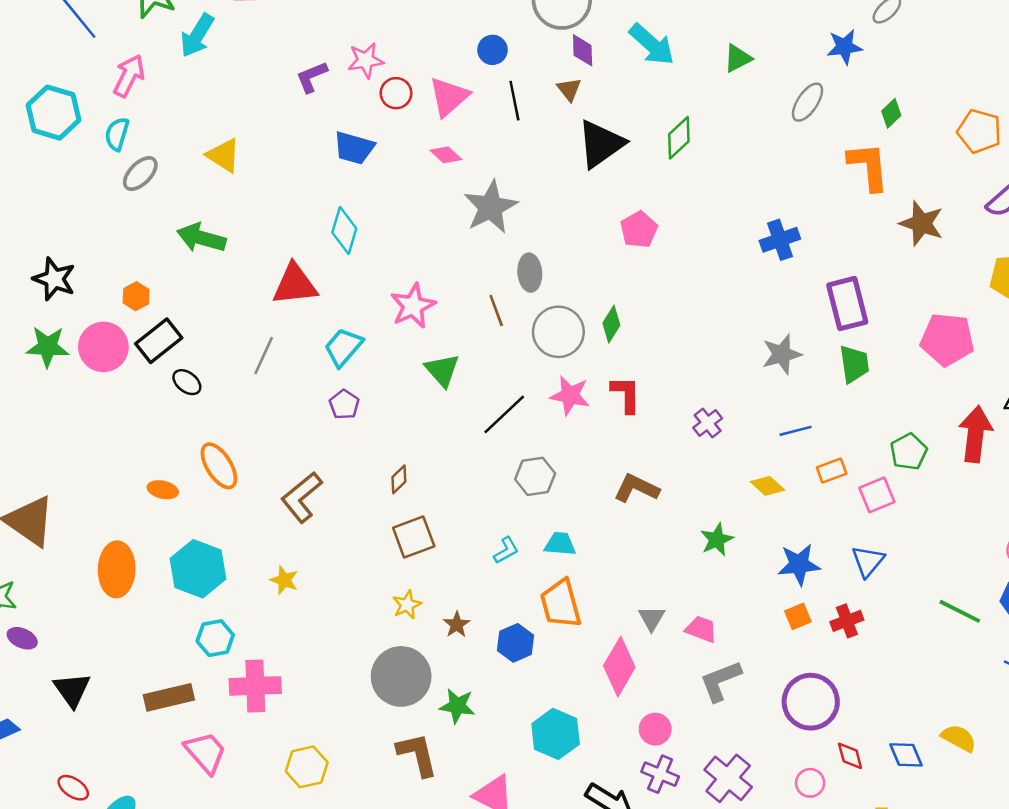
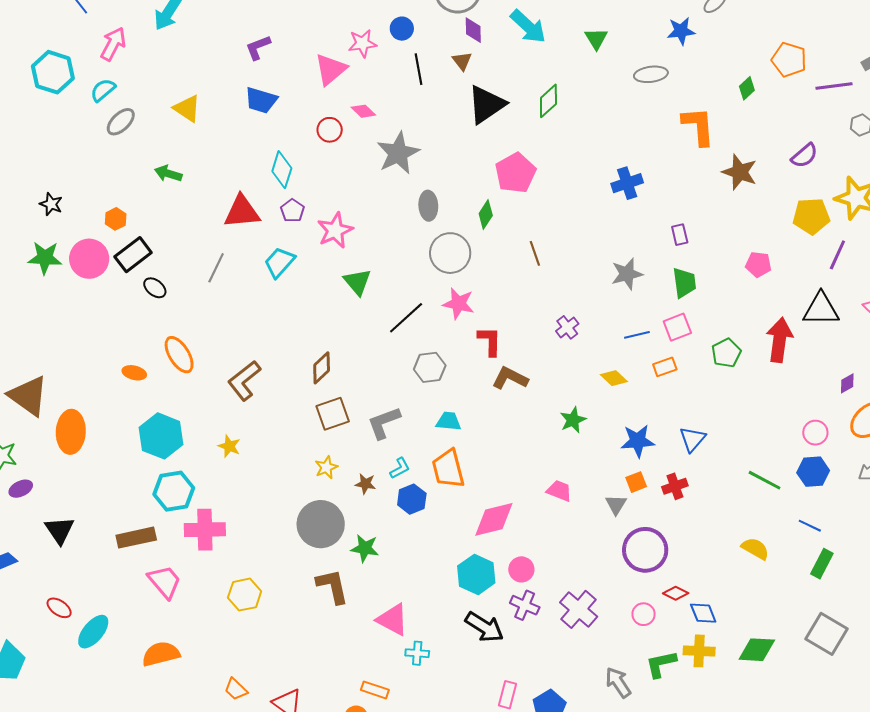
green triangle: (738, 58) -> (596, 39), turned -35
pink star: (366, 60) -> (362, 43), moved
red circle: (396, 93) -> (330, 130), moved
pink triangle: (449, 97) -> (331, 69), moved
gray ellipse: (808, 102) -> (651, 74), turned 48
green diamond: (891, 113) -> (747, 88), moved
orange pentagon: (979, 131) -> (789, 60), moved
cyan semicircle: (117, 134) -> (103, 90), turned 32
blue trapezoid: (354, 148) -> (261, 100), moved
pink pentagon: (639, 230) -> (515, 173), size x1.4
green arrow: (201, 238) -> (168, 174), size x0.7
black star: (54, 279) -> (51, 204), size x0.7
purple rectangle: (847, 304) -> (680, 235), size x0.5
brown line: (496, 311) -> (535, 253), moved
green diamond: (611, 324) -> (486, 214), moved
pink pentagon: (947, 339) -> (758, 264), size x0.6
red L-shape: (626, 394) -> (490, 341), moved
purple pentagon: (344, 404) -> (292, 211), moved
brown diamond: (399, 479) -> (322, 368), size x1.4
pink square: (877, 495) -> (677, 327), moved
cyan L-shape: (506, 550) -> (400, 468), moved
orange ellipse: (117, 569) -> (71, 432), moved
gray triangle: (652, 618) -> (616, 505), moved
brown star: (457, 625) -> (365, 484), turned -30
purple ellipse: (22, 638) -> (21, 489), turned -50
cyan hexagon: (215, 638) -> (174, 491), size x1.4
pink diamond: (619, 667) -> (494, 519), turned 45
gray L-shape: (720, 681) -> (384, 423), moved
cyan hexagon: (556, 734) -> (476, 574), moved
yellow semicircle: (959, 738) -> (755, 549), moved
blue diamond: (906, 755) -> (703, 613), moved
red diamond: (850, 756) -> (676, 593), turned -50

